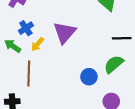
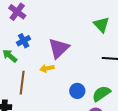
yellow arrow: (37, 44) -> (47, 68), moved, turned 32
green semicircle: (114, 64) -> (101, 94), moved

